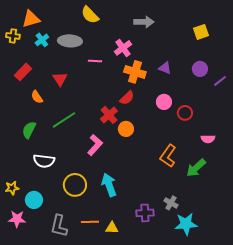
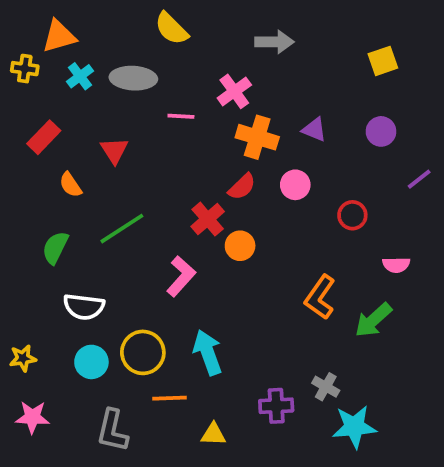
purple line: (220, 81) -> (419, 179), moved
pink circle: (164, 102) -> (295, 185), moved
cyan circle: (34, 200) -> (91, 362), moved
orange line: (90, 222) -> (170, 398), moved

